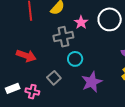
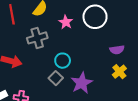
gray cross: (63, 37) -> (37, 38), moved
gray square: (54, 78) -> (56, 78), moved

